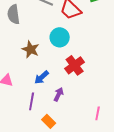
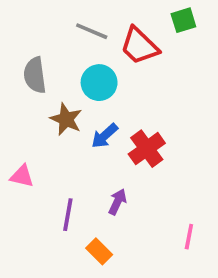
gray semicircle: (14, 14) -> (35, 75), moved
cyan circle: (60, 37) -> (99, 83), moved
blue arrow: (42, 77) -> (105, 136), moved

